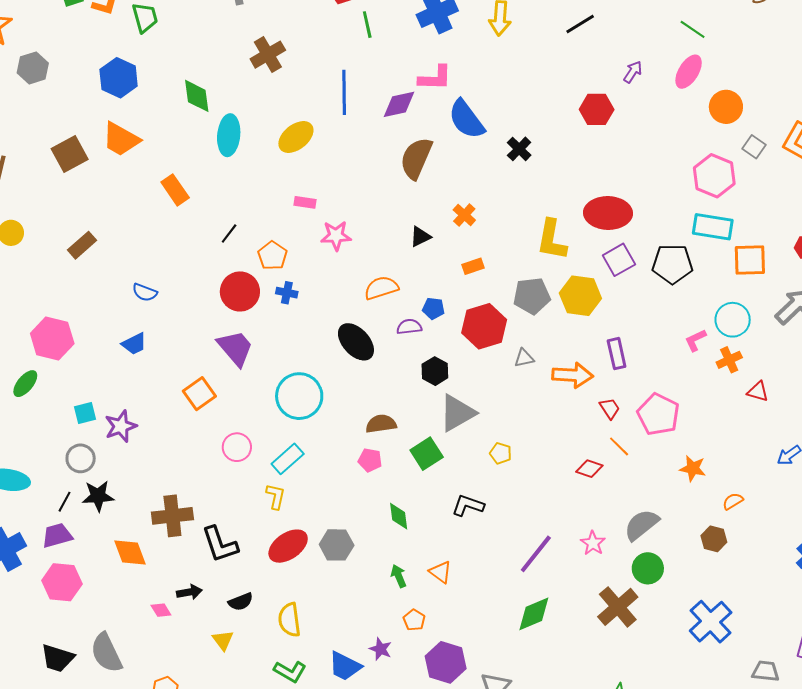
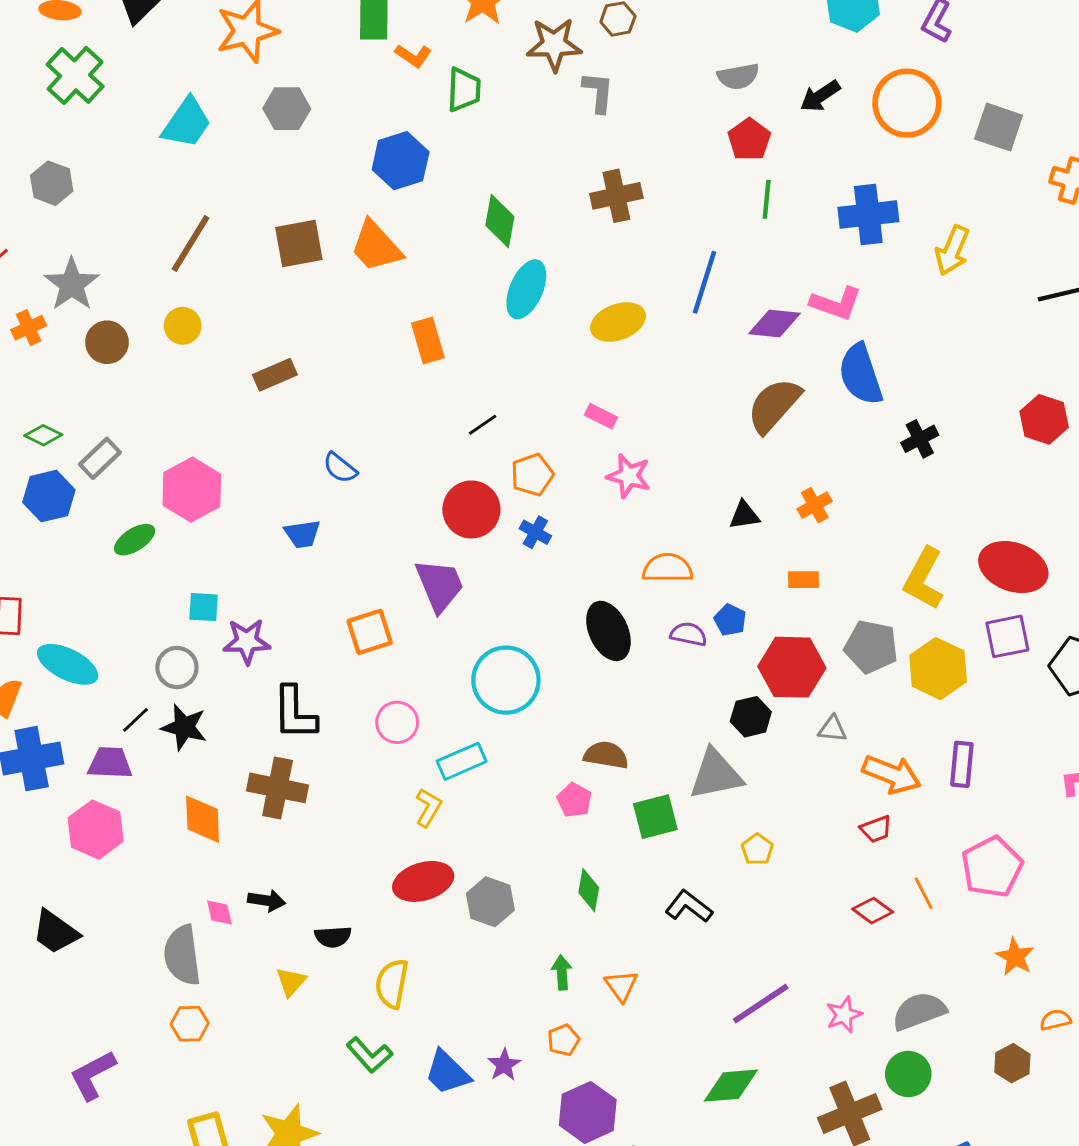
black hexagon: (435, 371) -> (751, 717), moved
red trapezoid: (610, 408) -> (876, 829), moved, turned 85
black L-shape: (220, 544) -> (295, 713), moved
gray semicircle: (106, 653) -> (182, 955), moved

